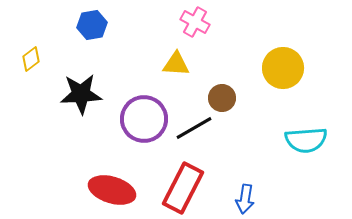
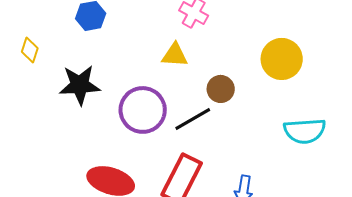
yellow diamond: (31, 59) -> (30, 50), turned -35

